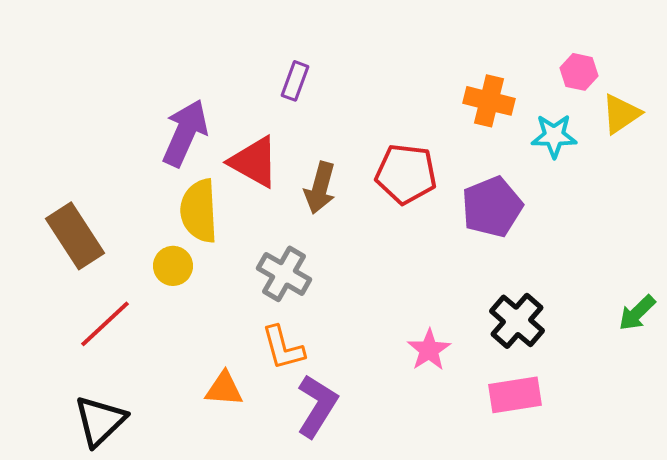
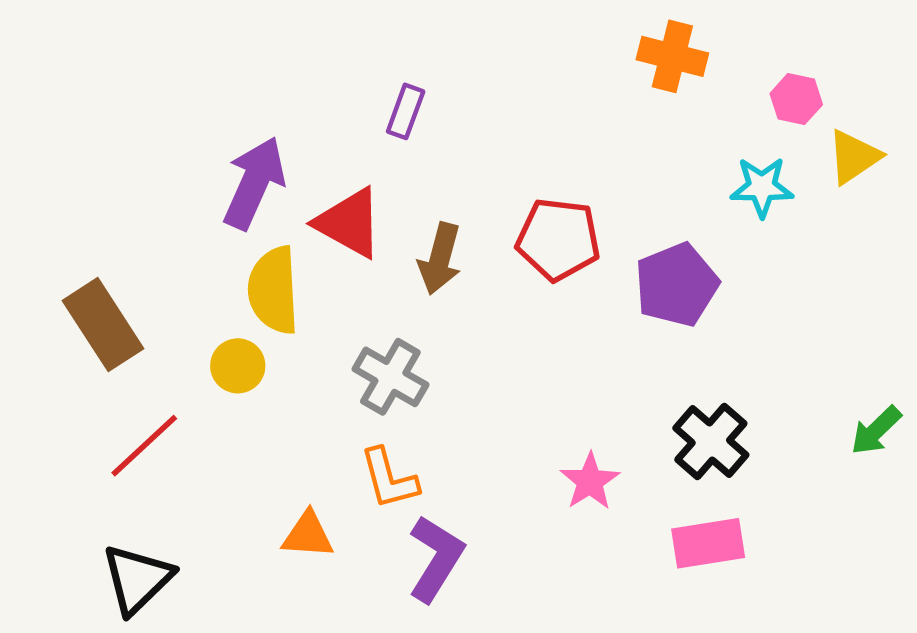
orange cross: (489, 101) -> (672, 56), moved

